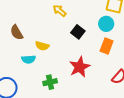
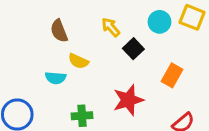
yellow arrow: (60, 11) -> (111, 27), moved
cyan circle: (106, 24) -> (160, 22), moved
brown semicircle: (17, 32) -> (59, 31), moved

